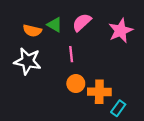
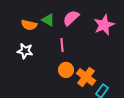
white star: (28, 61) -> (25, 51), size x0.7
orange cross: (99, 92) -> (86, 77), turned 36

